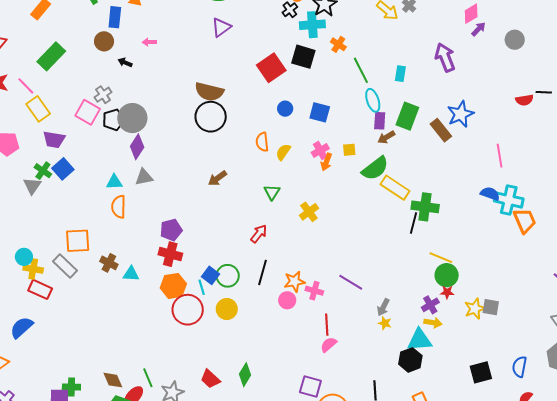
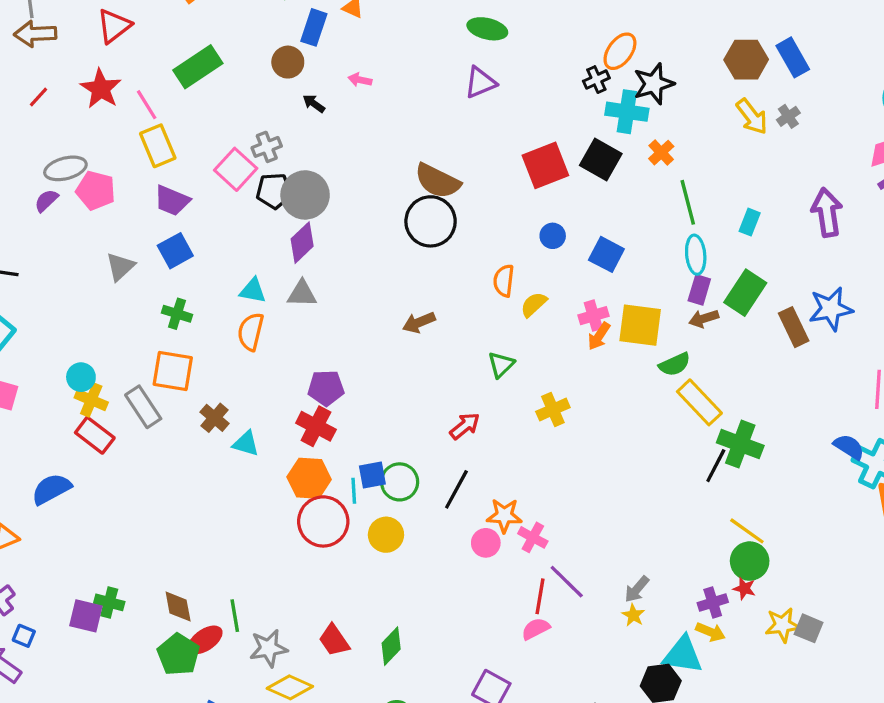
yellow square: (349, 150) -> (640, 325), size x2.0
green semicircle: (375, 168) -> (675, 364), size x0.7
green cross: (43, 171) -> (177, 314), moved, turned -30
blue square: (211, 275) -> (372, 475), turned 30
purple line: (351, 282) -> (567, 582), moved

